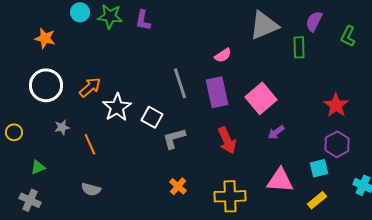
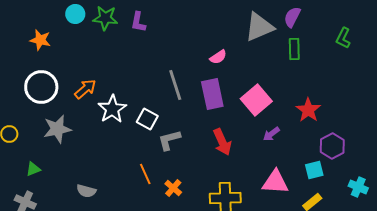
purple semicircle: (314, 21) -> (292, 17), moved
red star: (336, 105) -> (308, 110), moved
gray star: (62, 127) -> (57, 129), size x1.8
orange line: (90, 144) -> (145, 174), moved

